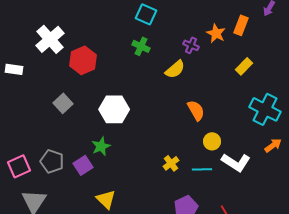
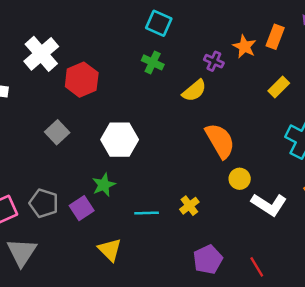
orange semicircle: (196, 110) -> (220, 141), size x1.4
cyan line: (202, 169) -> (147, 213), moved

